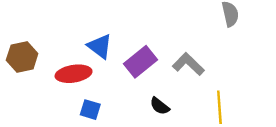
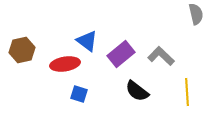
black semicircle: (160, 106) -> (137, 91), size x1.4

